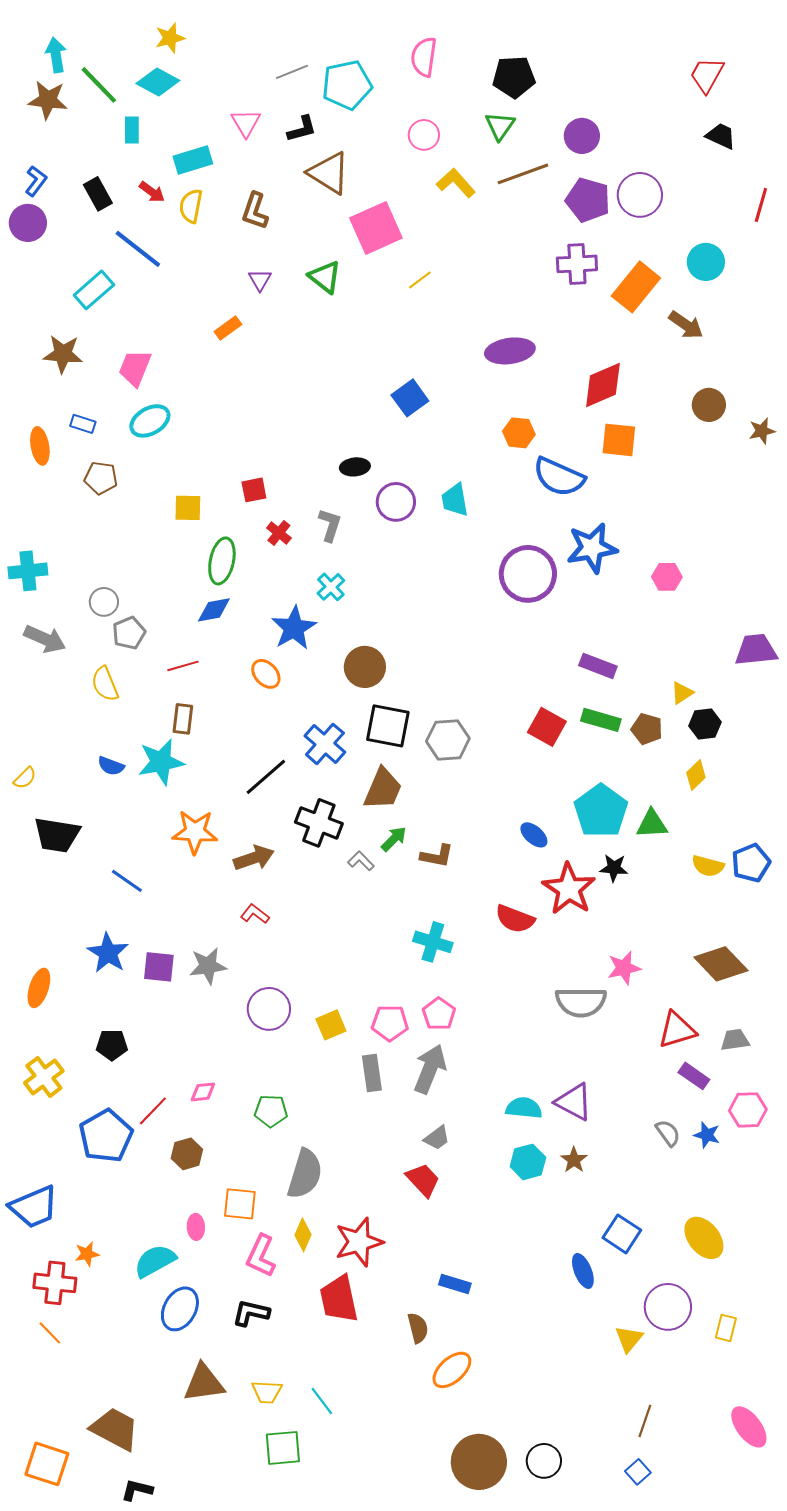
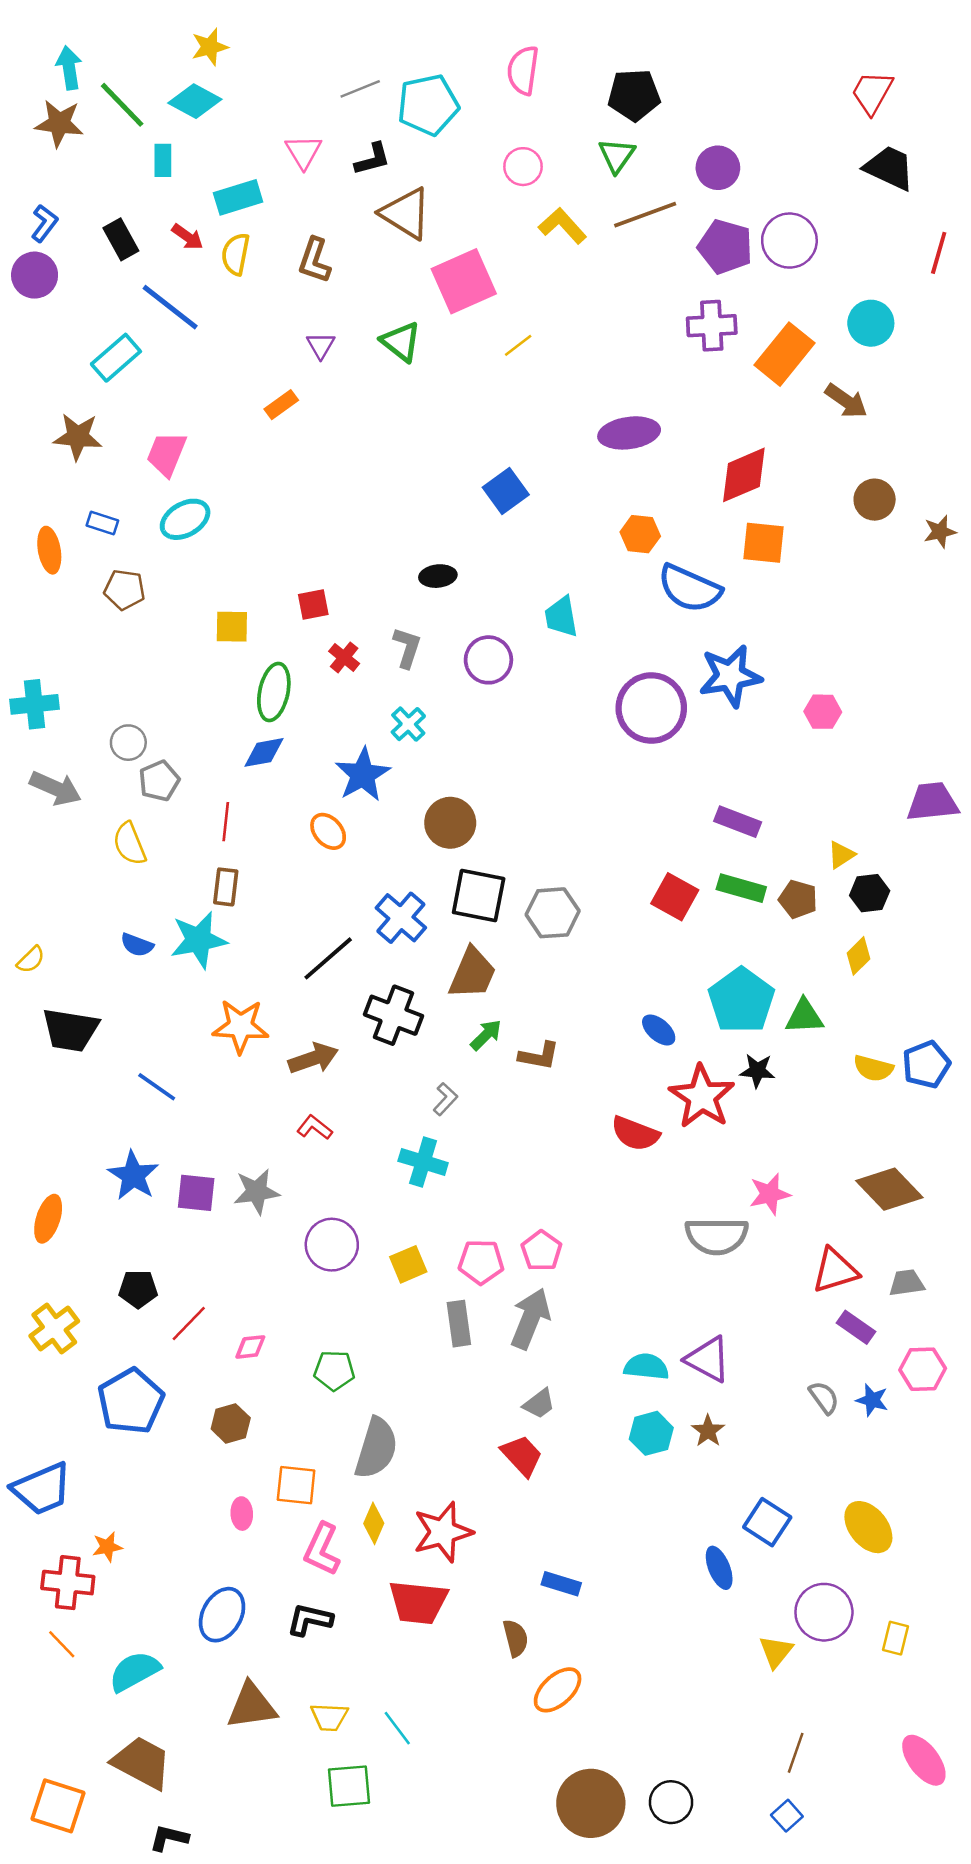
black trapezoid: (721, 136) -> (889, 168), size x1.4
purple circle: (396, 502) -> (488, 660), moved
red line: (183, 666) -> (226, 822), turned -68
gray L-shape: (361, 861) -> (445, 1099), moved, turned 88
cyan cross: (433, 942) -> (423, 1162), moved
red line: (153, 1111) -> (189, 1324), moved
cyan semicircle: (155, 1261) -> (134, 1671), moved
red trapezoid: (339, 1299) -> (418, 1602), turned -72

